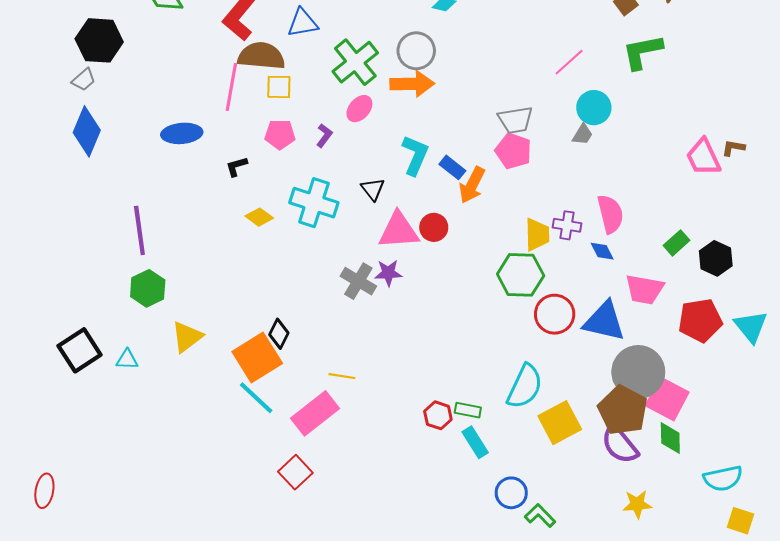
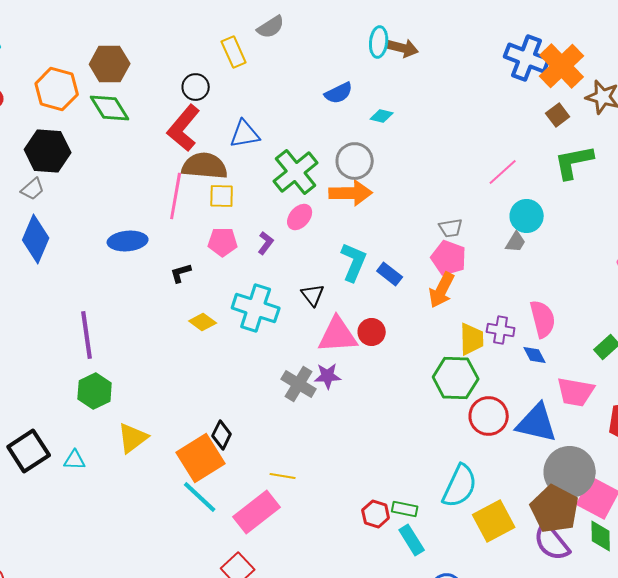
gray trapezoid: (515, 120) -> (451, 228), size x0.7
orange arrow: (472, 185) -> (442, 290), moved

